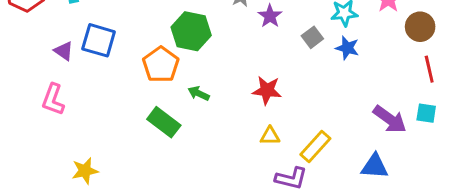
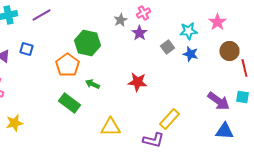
brown circle: (420, 27) -> (229, 51), moved
blue square: (99, 40) -> (26, 49), size x0.6
yellow triangle: (270, 136) -> (110, 127), moved, size x1.5
blue triangle: (375, 166) -> (224, 131), moved
yellow star: (85, 171) -> (14, 123), moved

